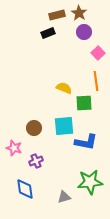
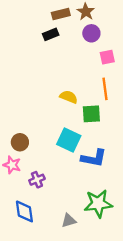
pink square: (98, 53) -> (107, 57), turned 32
cyan square: (64, 126) -> (69, 140), turned 30
brown circle: (34, 128) -> (20, 142), moved

